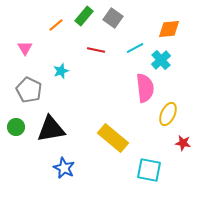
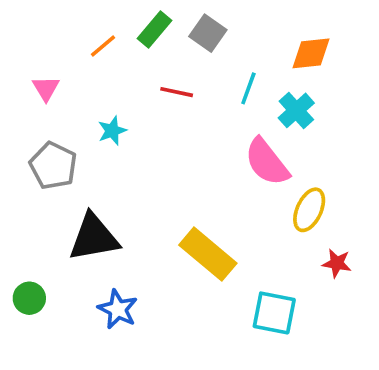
cyan line: (135, 48) -> (248, 88), turned -42
pink semicircle: (145, 88) -> (267, 162), turned 148
green circle: (16, 127) -> (29, 298), moved

